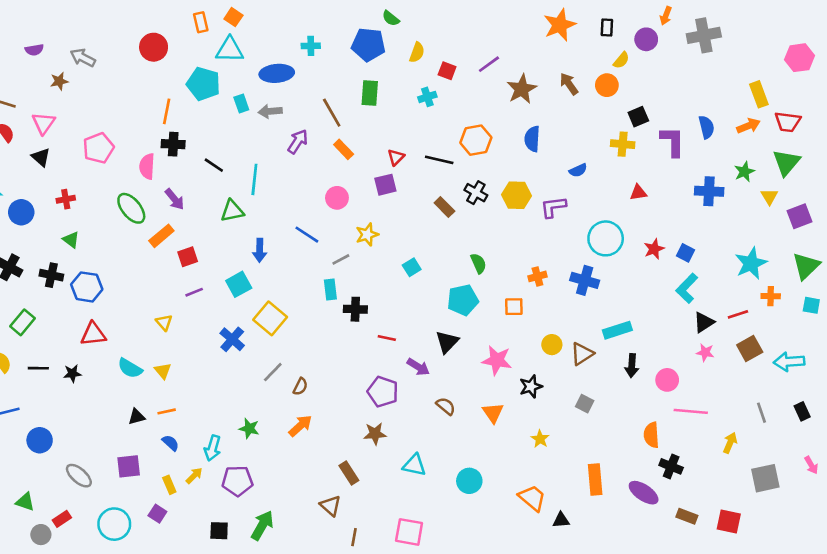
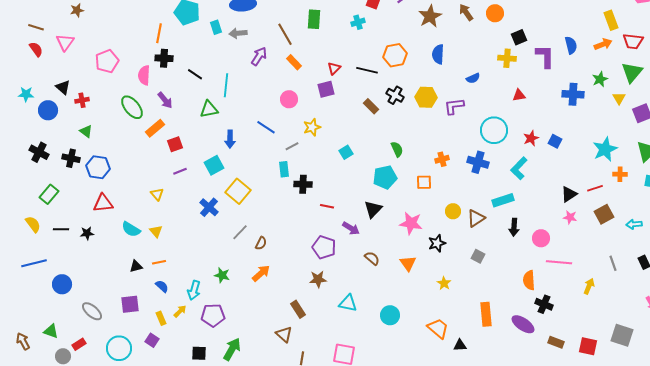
black triangle: (41, 157) -> (63, 87), moved
cyan L-shape: (687, 288) -> (519, 168), moved
cyan arrow: (789, 362) -> (634, 224), size x0.7
gray square: (765, 478) -> (622, 335), moved, turned 30

